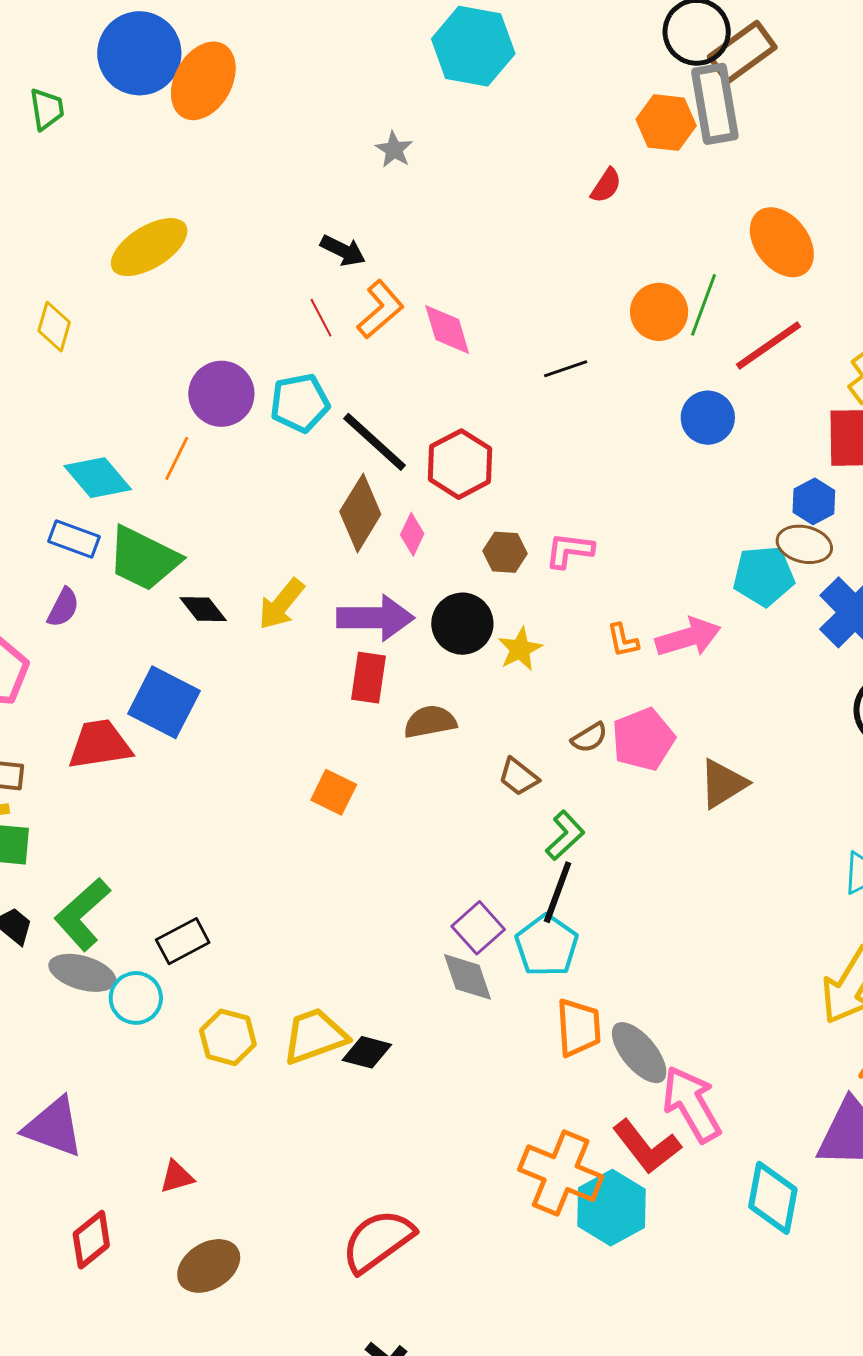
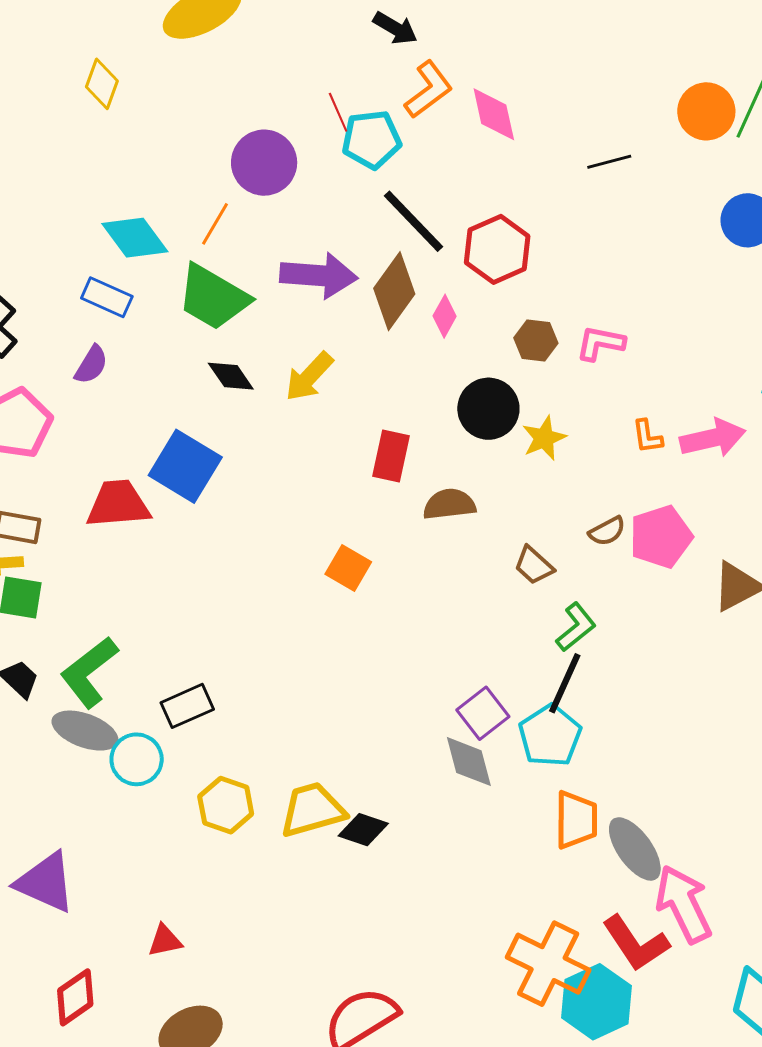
red line: (321, 318) -> (338, 112), moved
cyan pentagon: (300, 403) -> (372, 140), moved
green trapezoid: (144, 559) -> (213, 297), moved
purple arrow: (375, 618) -> (319, 275), moved

